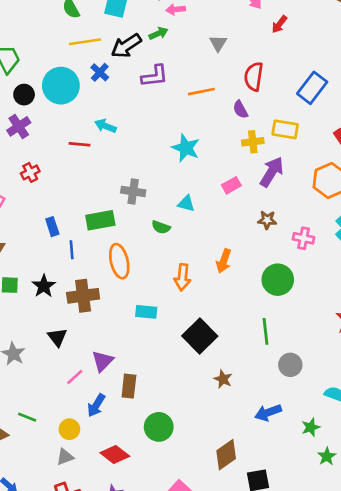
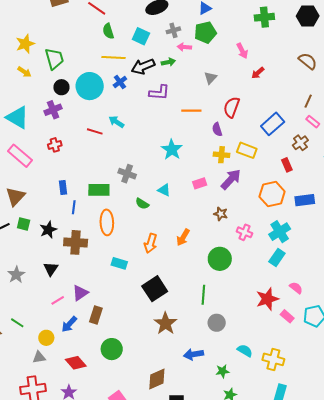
brown star: (223, 379) -> (165, 323), size x1.6

